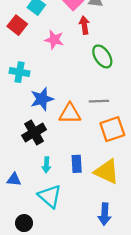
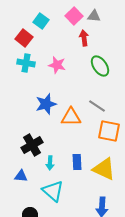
pink star: (54, 40) -> (57, 65), moved
cyan cross: (20, 72) -> (26, 63), moved
gray line: (99, 101) -> (97, 106), turned 36
orange square: (112, 129) -> (109, 131), turned 30
black cross: (34, 132) -> (32, 145), moved

